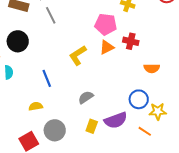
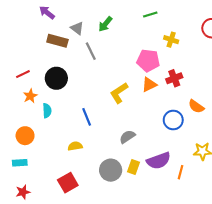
red cross: (131, 41) -> (174, 78), turned -35
orange semicircle: (152, 68) -> (196, 106), turned 35
blue circle: (139, 99) -> (173, 120), moved
gray circle: (55, 130) -> (111, 170), moved
orange line: (145, 131) -> (181, 172), moved, turned 72

